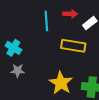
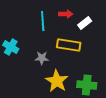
gray star: (18, 71) -> (42, 58), moved

